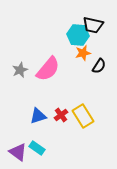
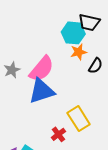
red cross: (61, 115) -> (58, 134), moved
blue triangle: (38, 116) -> (42, 91), moved, size x1.5

